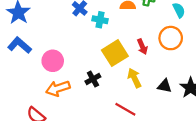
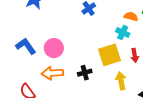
cyan cross: (100, 20) -> (123, 32), moved
blue L-shape: (20, 45) -> (26, 46), moved

